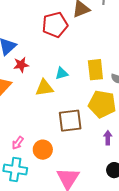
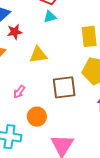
cyan triangle: (62, 73) -> (50, 17), moved
pink arrow: (18, 143) -> (19, 92), moved

